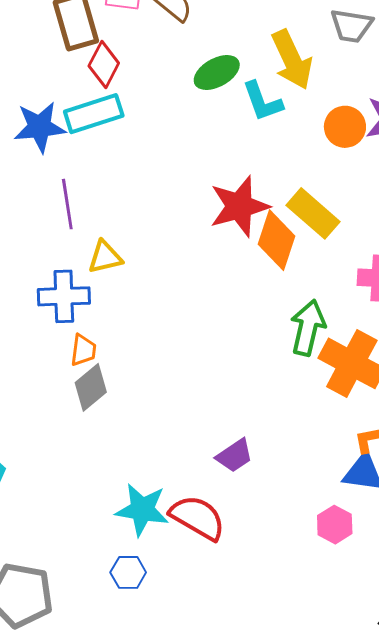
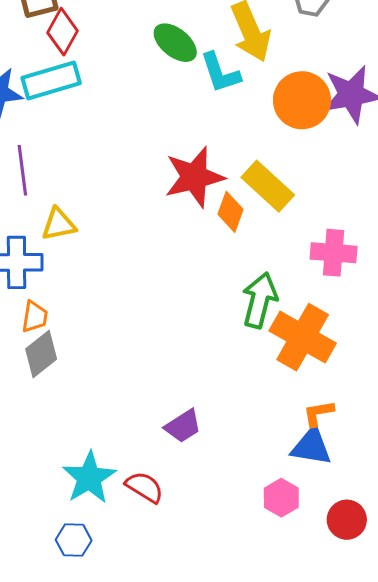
green ellipse: (217, 72) -> (175, 43), turned 66
orange circle: (345, 127) -> (302, 100), size x1.4
orange diamond: (276, 240) -> (231, 212), size x0.7
cyan star: (142, 510) -> (89, 478), turned 30
red semicircle: (198, 518) -> (144, 487), size x0.7

